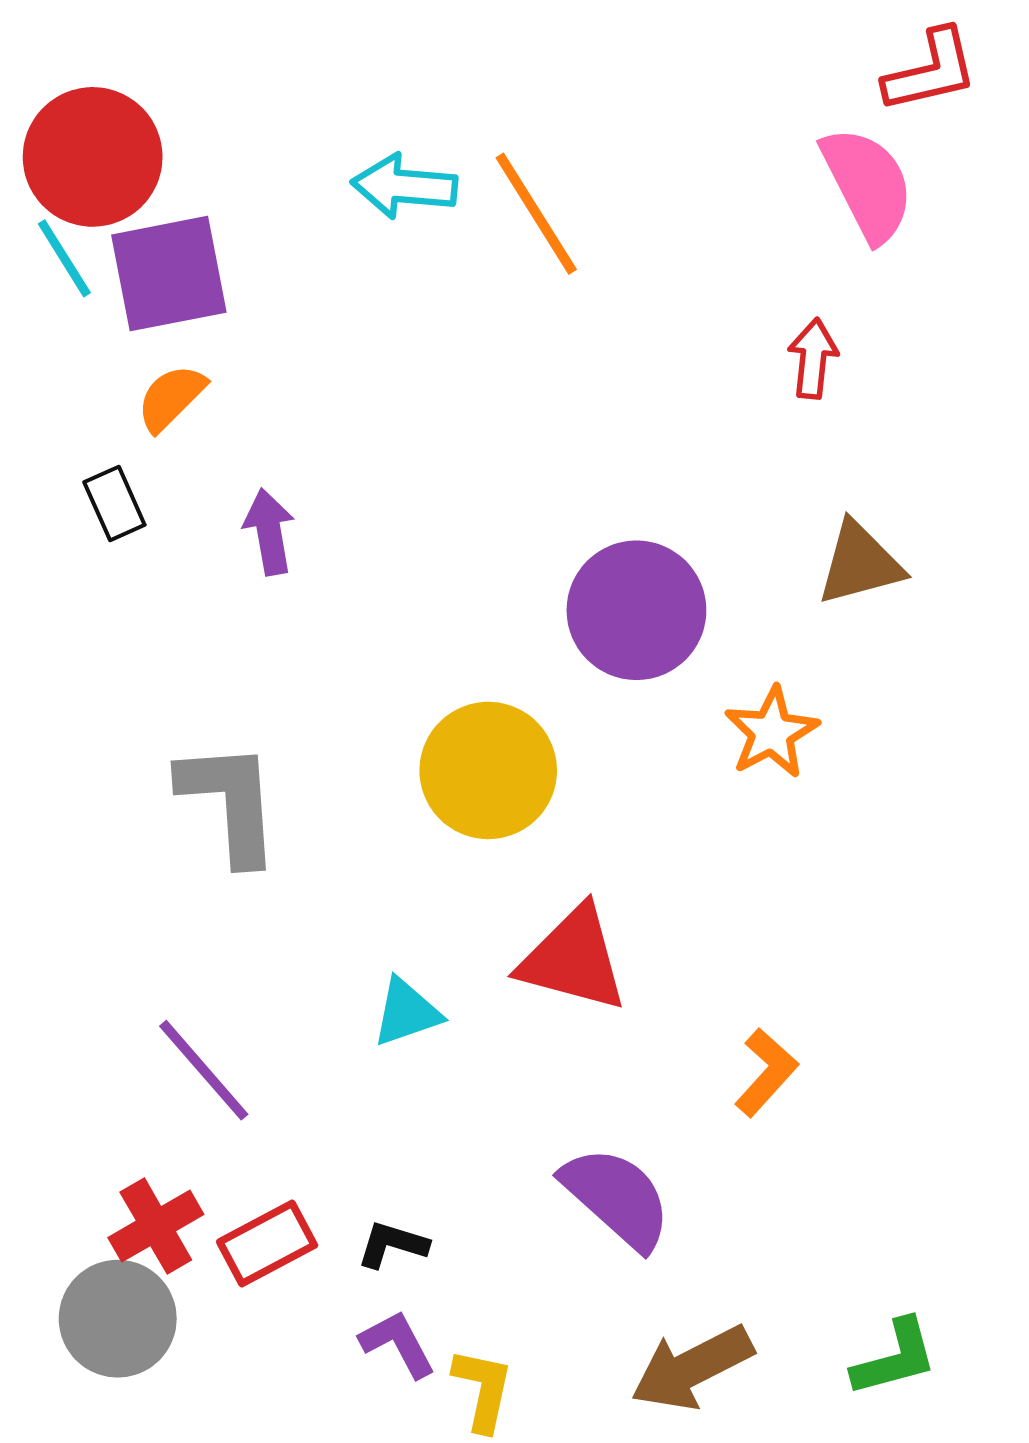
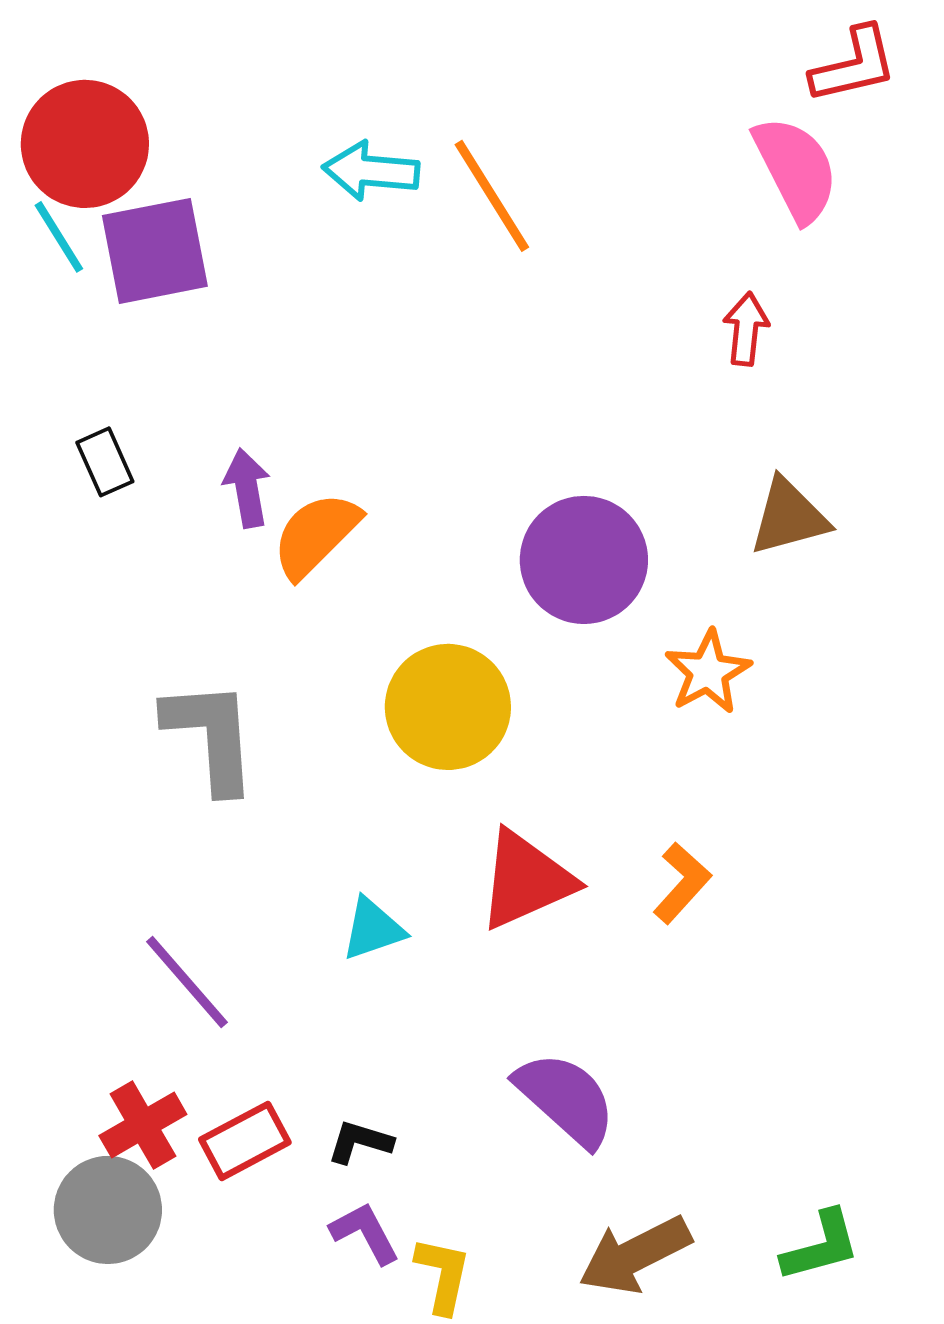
orange semicircle: (171, 398) -> (316, 535), moved, size x1.4
red triangle: (573, 959) -> (526, 880), turned -39
orange L-shape: (766, 1072) -> (682, 883), moved

